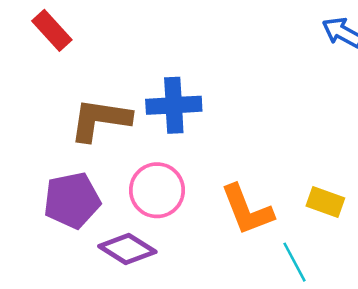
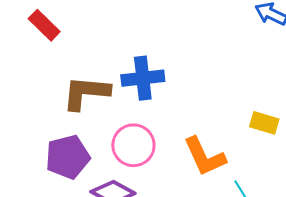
yellow rectangle: (325, 202) -> (264, 123), moved

